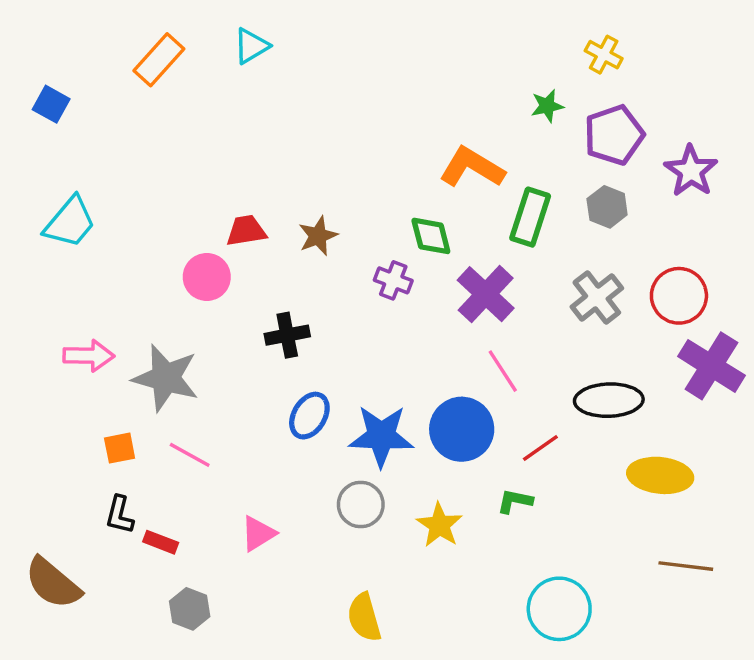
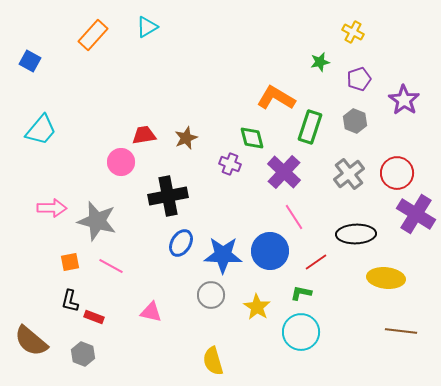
purple pentagon: (614, 135) -> (359, 79), size x0.7
black cross: (287, 335) -> (168, 196), size x1.5
pink triangle: (258, 534) -> (151, 312), turned 45
gray hexagon: (190, 609) -> (83, 354), moved
cyan circle: (559, 609) -> (301, 332), moved

